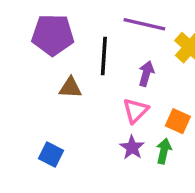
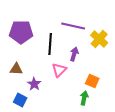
brown triangle: (70, 88) -> (16, 69), moved
pink triangle: (136, 111) -> (59, 70), moved
purple star: (132, 148) -> (34, 84), moved

